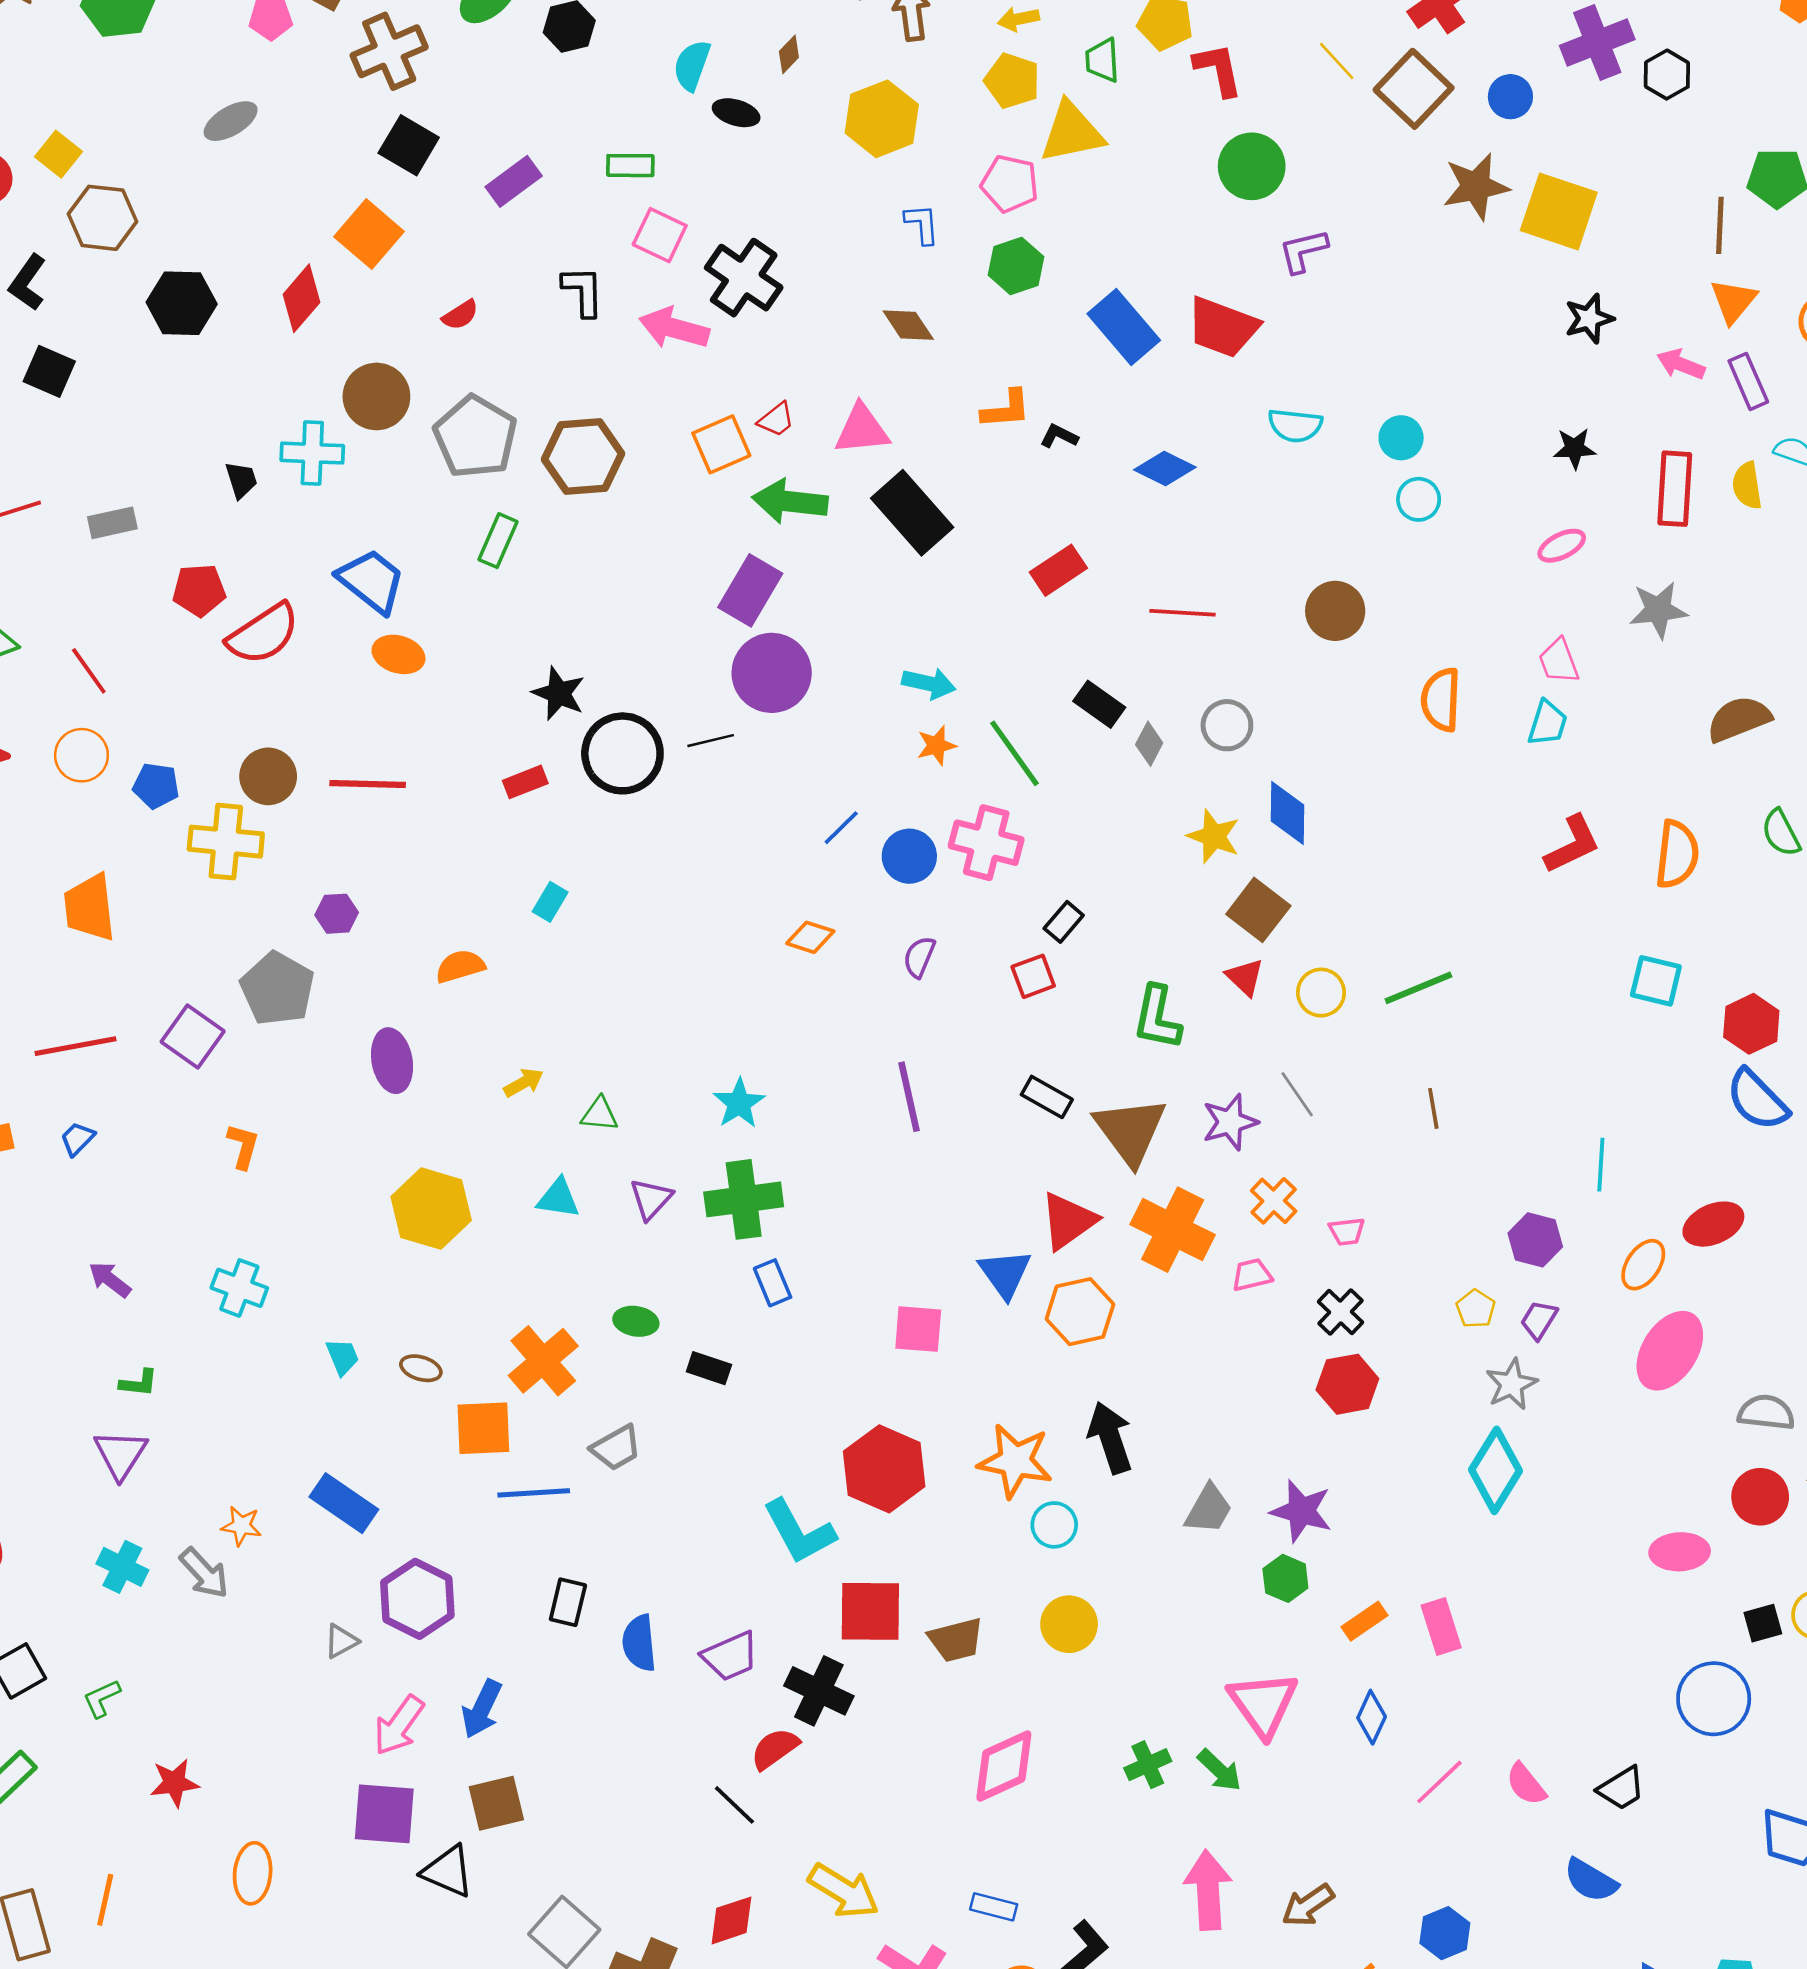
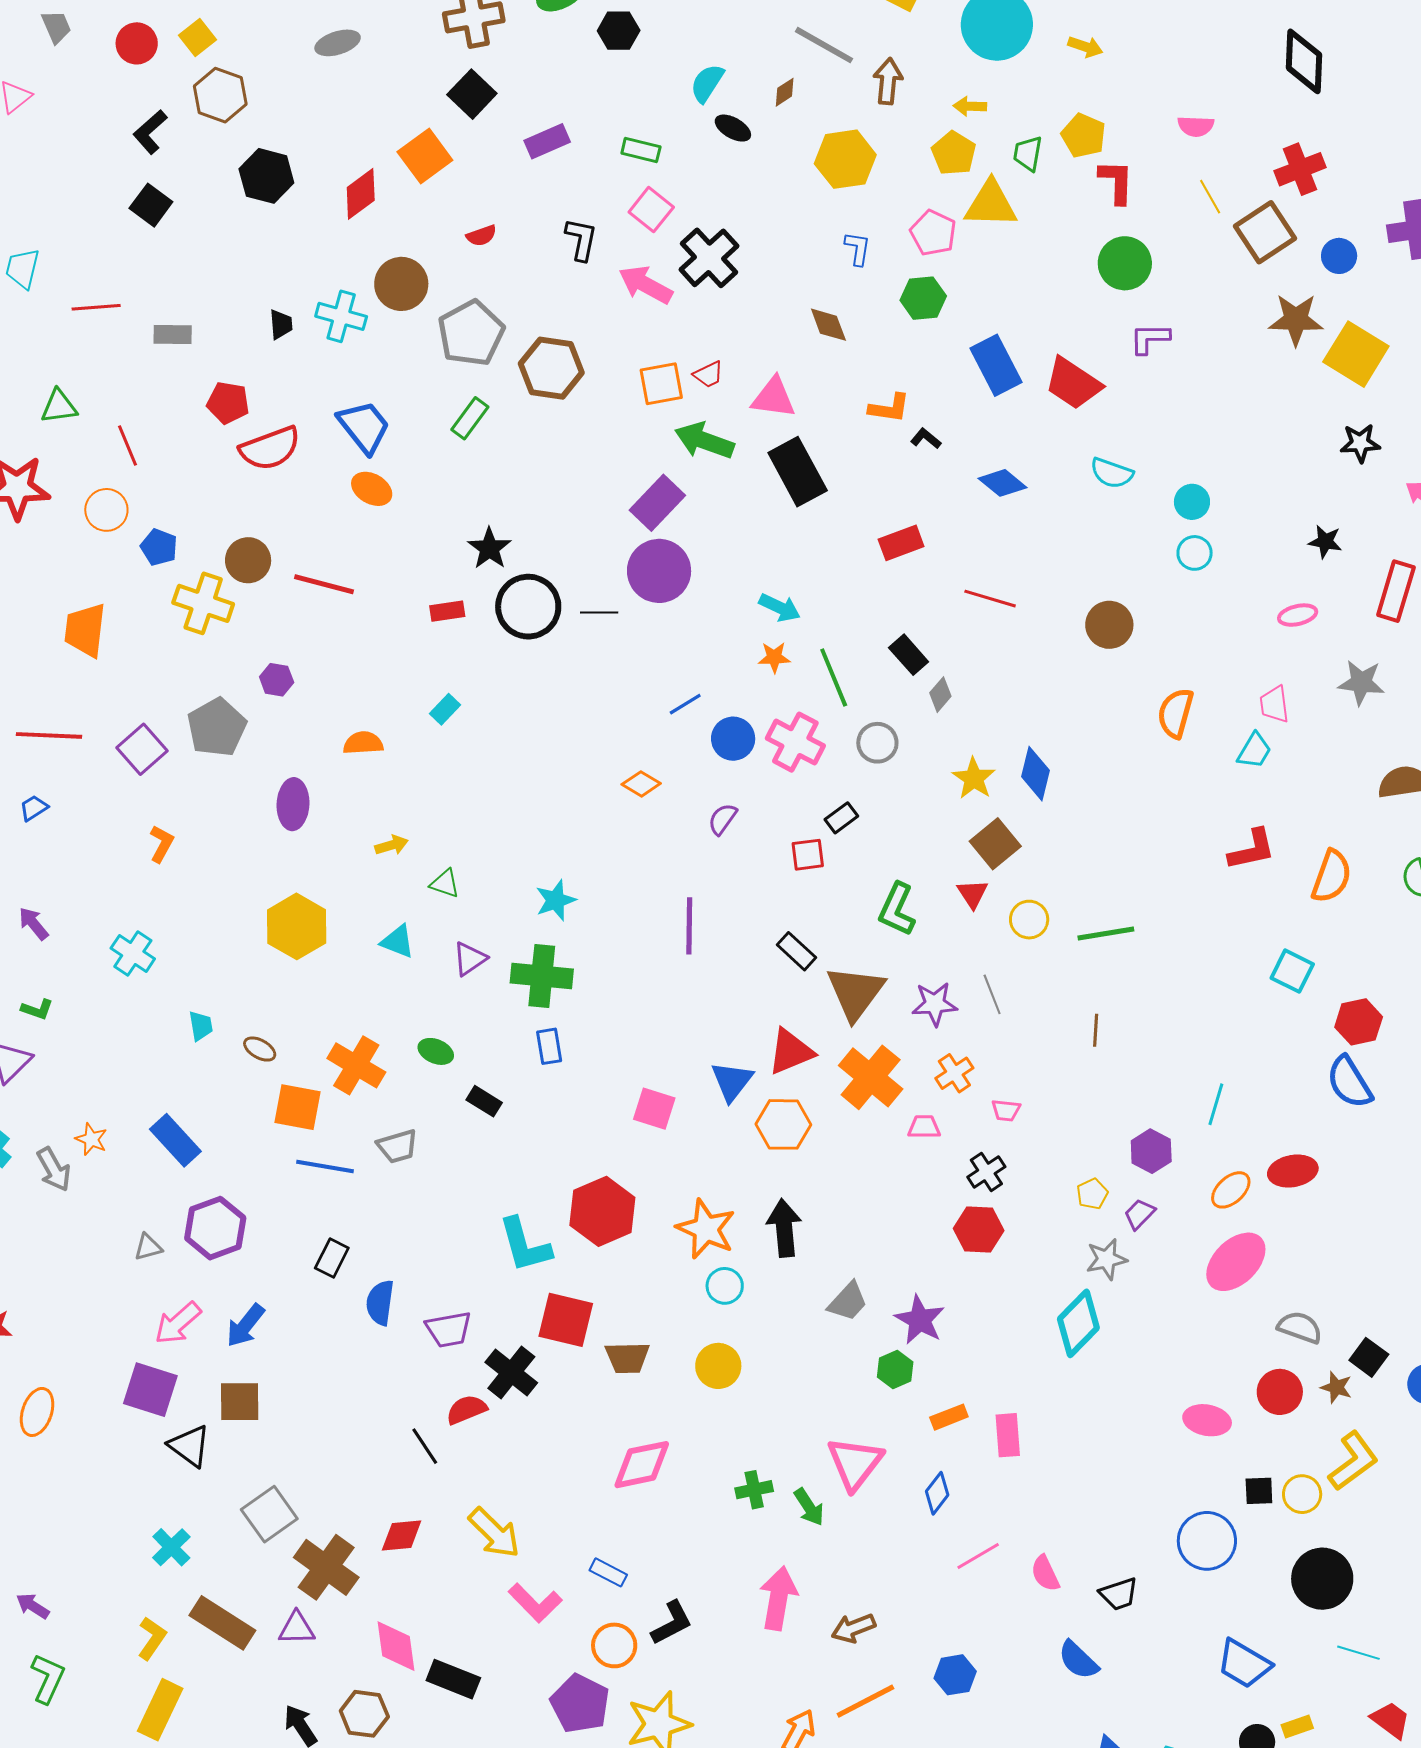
gray circle: (1227, 725) -> (877, 743), moved
orange cross: (543, 1361) -> (356, 1065), turned -32

